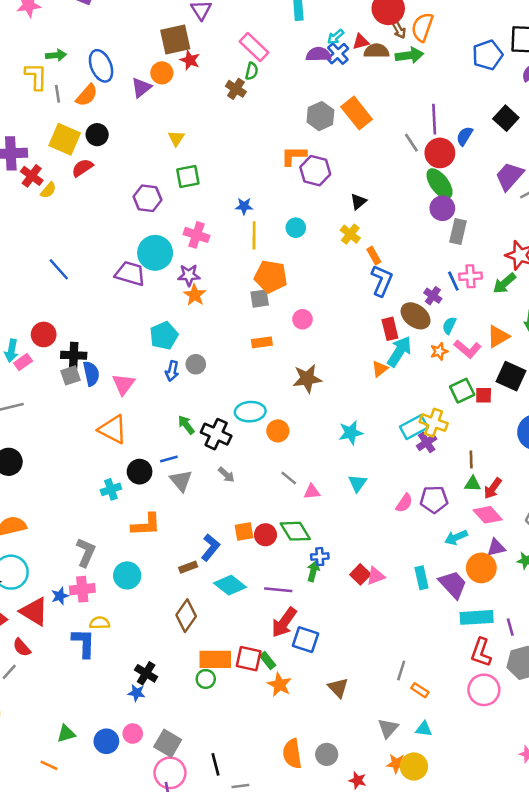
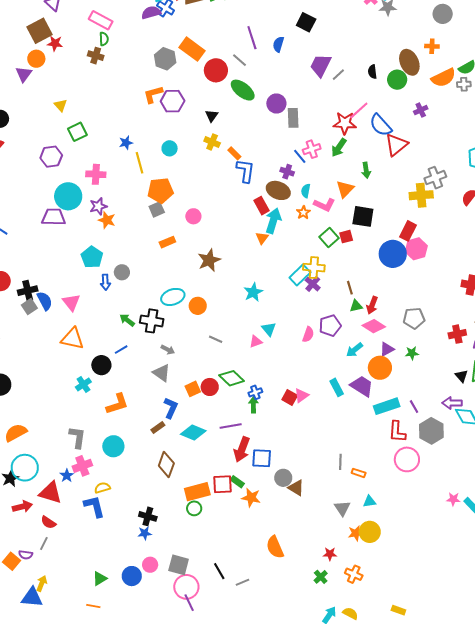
red circle: (440, 153) -> (216, 70), moved
green ellipse: (440, 184) -> (243, 90), moved
gray triangle: (181, 481) -> (162, 373), moved
pink triangle: (312, 492) -> (256, 342), moved
gray circle: (327, 754) -> (283, 478), moved

